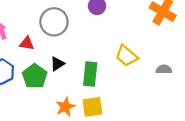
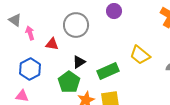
green rectangle: (90, 74) -> (108, 71), turned 60
green pentagon: (35, 76) -> (69, 82), moved

